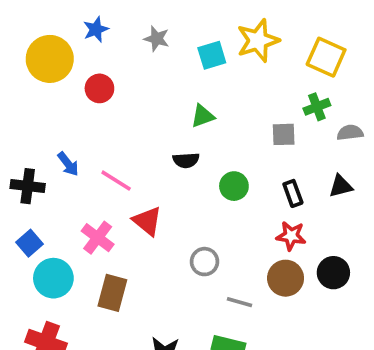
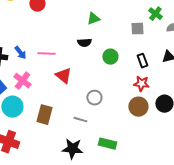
green cross: (317, 107) -> (155, 14), turned -32
blue arrow: (68, 164) -> (20, 53), moved
pink line: (116, 181) -> (46, 54), turned -30
pink cross: (98, 238) -> (22, 81), moved
gray line: (239, 302) -> (80, 120), moved

